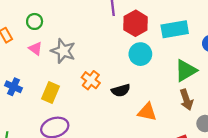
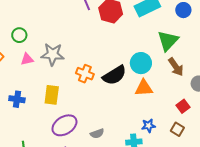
pink triangle: (35, 49) -> (27, 59), turned -32
cyan circle: (140, 54) -> (141, 63), moved
black semicircle: (121, 90) -> (114, 75), size x1.4

